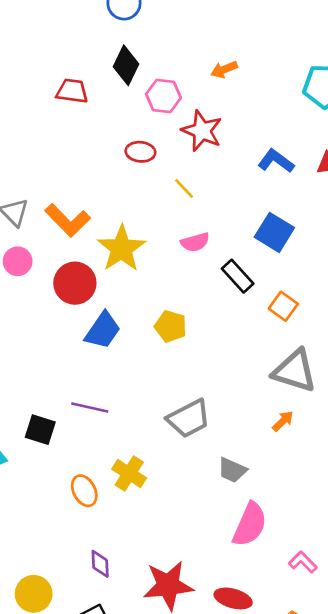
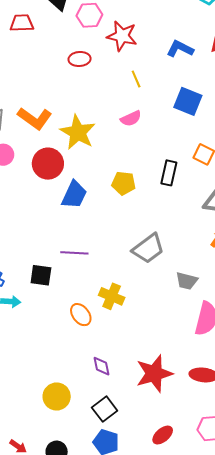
yellow line: (184, 188) -> (136, 79), moved, turned 30
black rectangle: (238, 276) -> (169, 173), moved, turned 65

